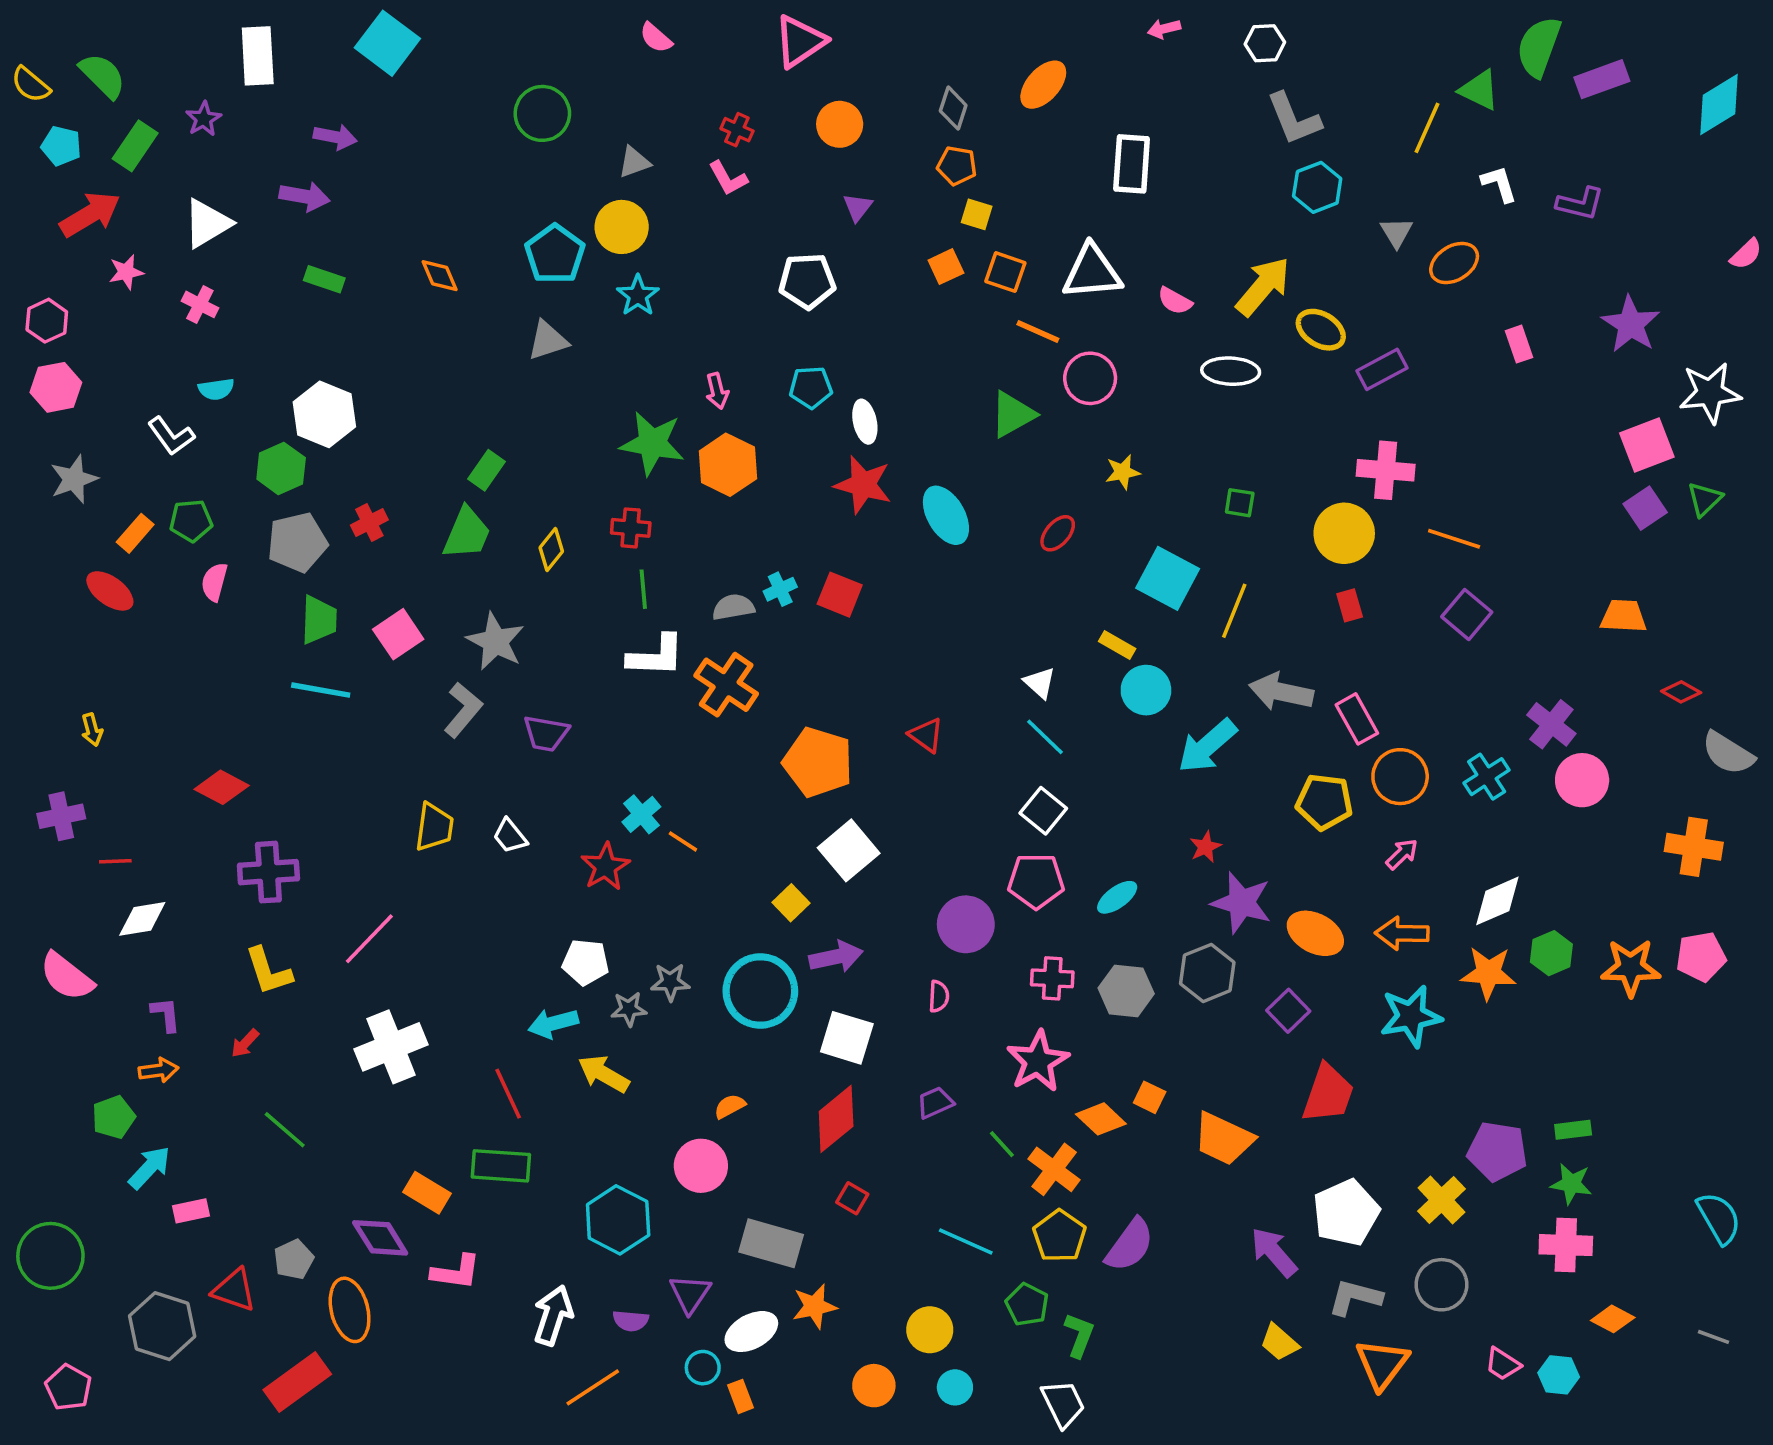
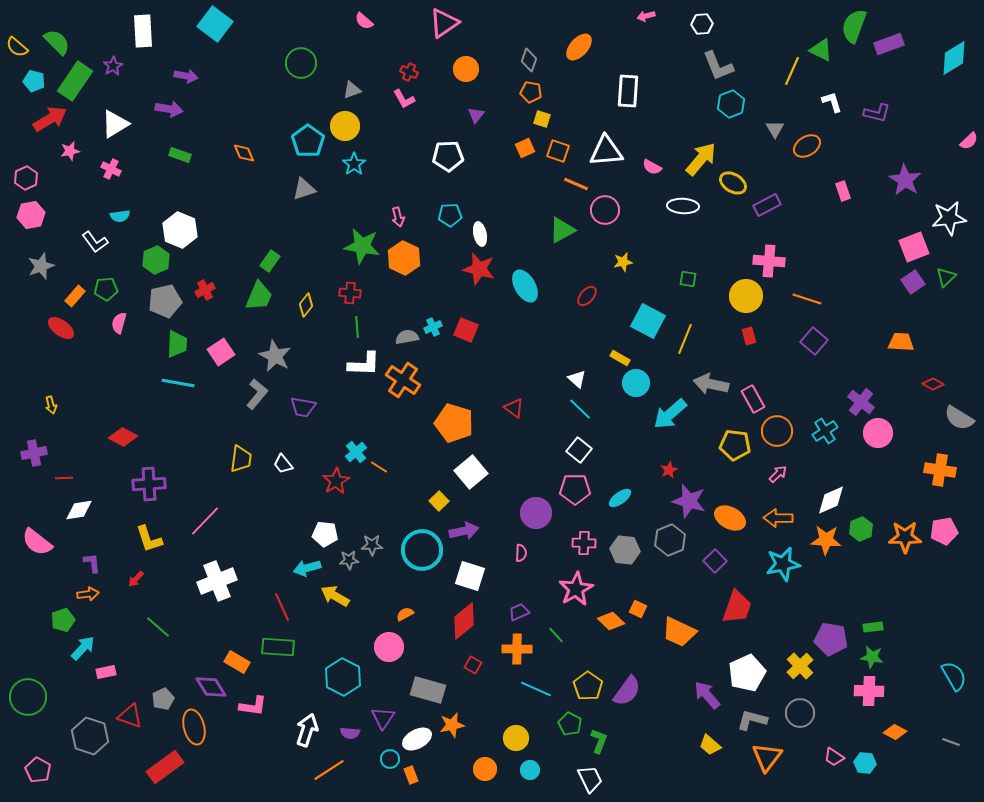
green rectangle: (135, 146) -> (75, 81), size x1.4
orange cross: (1054, 1169) -> (517, 649), moved, turned -36

